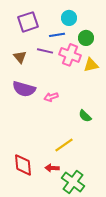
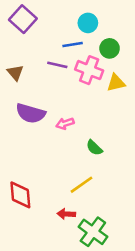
purple square: (28, 22) -> (23, 19), moved, turned -30
brown triangle: (20, 57) -> (15, 73), moved
green semicircle: (85, 116) -> (94, 148), moved
red diamond: (23, 165) -> (20, 195), moved

